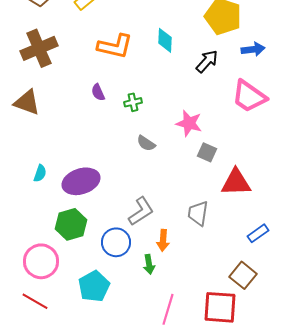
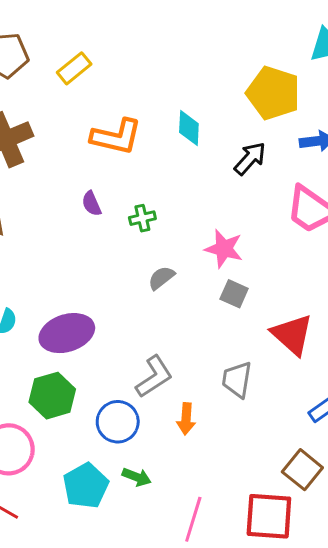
gray semicircle: (146, 143) -> (161, 278), turned 108
gray square: (207, 152) -> (234, 294), moved
red triangle: (236, 182) -> (292, 334), turned 44
green arrow: (149, 264) -> (137, 477), moved, turned -60

